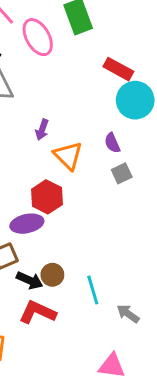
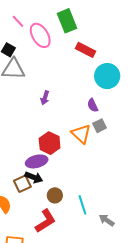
red rectangle: (118, 69) -> (86, 50), moved
orange triangle: (68, 156) -> (81, 134), moved
black arrow: (30, 280) -> (34, 177), moved
red L-shape: (37, 312) -> (45, 221), turned 125

